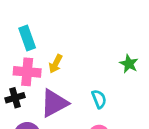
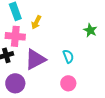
yellow arrow: (56, 64) -> (36, 22), moved

